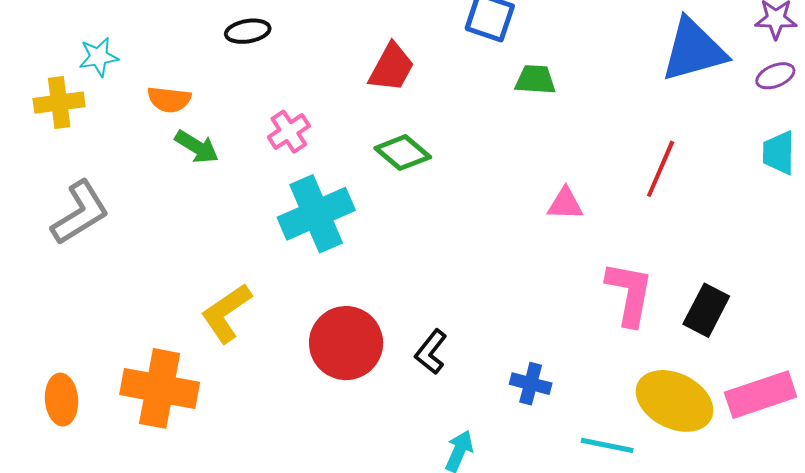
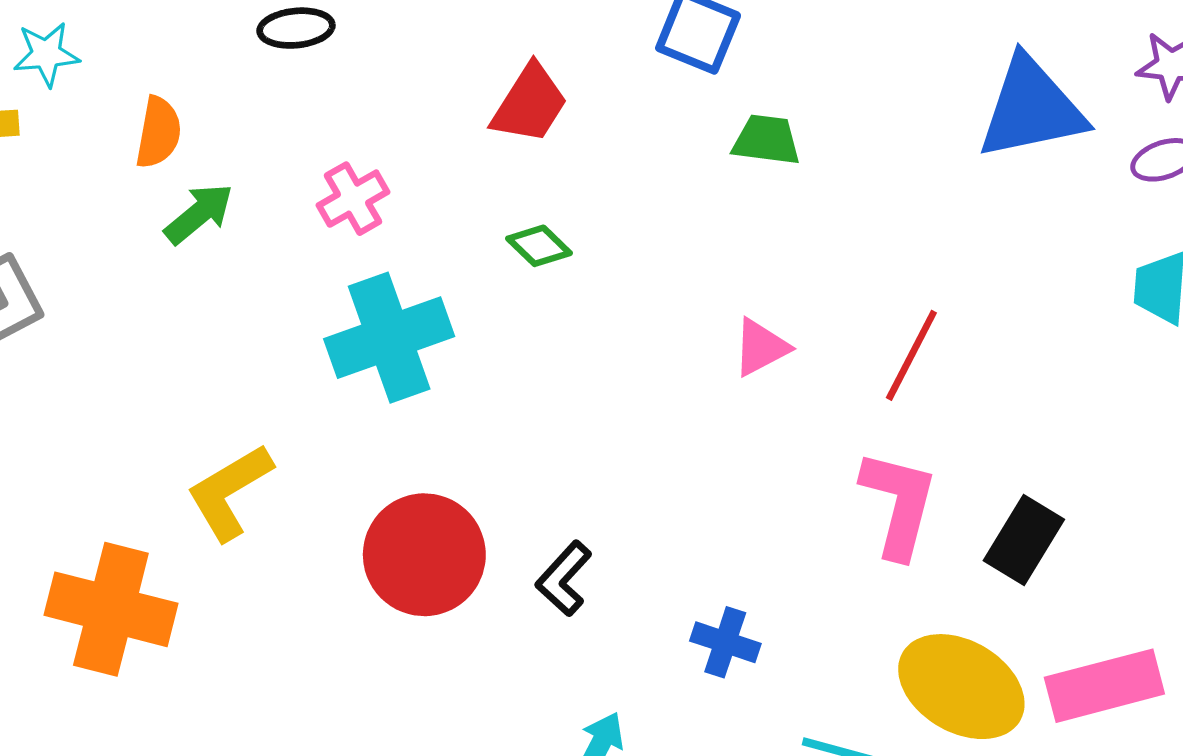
orange semicircle: (169, 100) -> (158, 132), turned -90
green arrow: (197, 147) -> (199, 214), turned -75
green diamond: (403, 153) -> (539, 246), size x0.7
red line: (661, 169) -> (911, 355), moved
pink triangle: (565, 204) -> (761, 347), moved, turned -33

